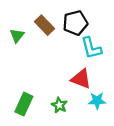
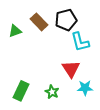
green triangle: (17, 35) -> (15, 31), turned 32
red triangle: (81, 79) -> (71, 69), turned 36

